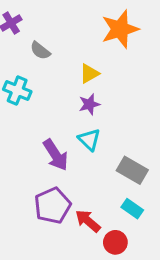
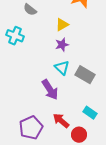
purple arrow: (56, 155) -> (50, 90), moved
gray rectangle: (132, 170) -> (85, 75), moved
purple pentagon: (52, 206) -> (31, 128), moved

